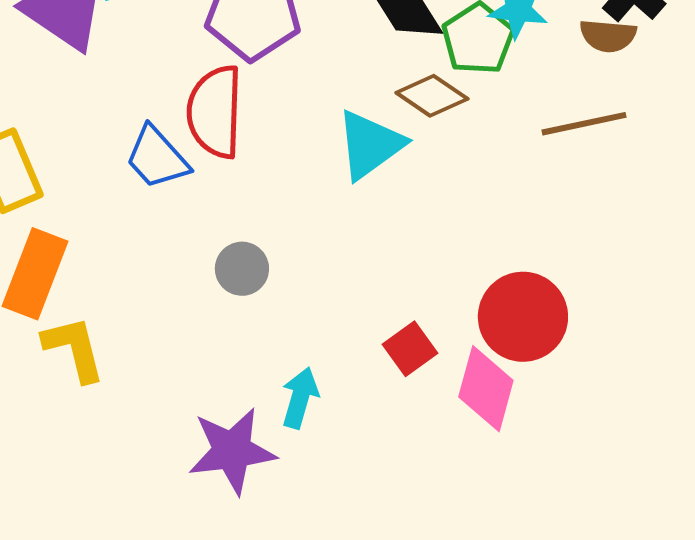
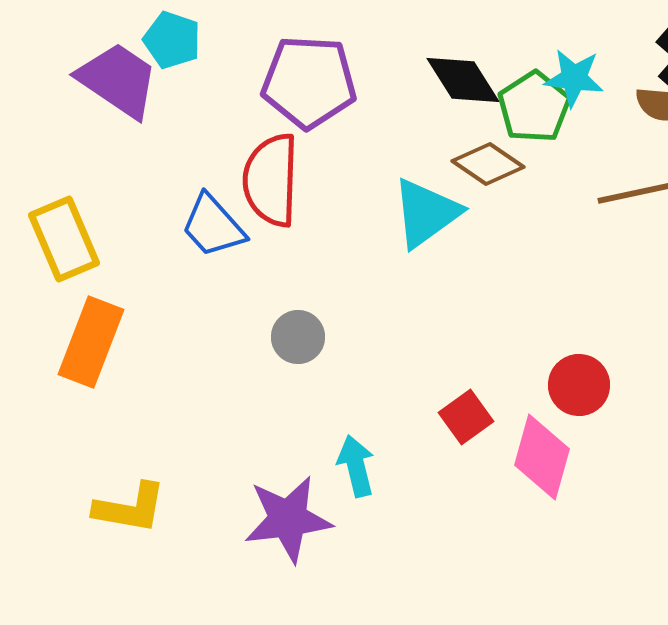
red circle: (523, 317) -> (579, 385), size x0.7
yellow L-shape: (74, 349) -> (130, 508), moved, turned 114
cyan arrow: (300, 398) -> (356, 466), turned -30

